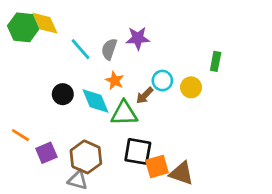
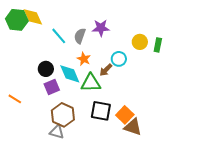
yellow circle: (191, 87) -> (140, 42), moved
purple square: (46, 153) -> (52, 87), moved
orange square: (157, 166) -> (125, 115), moved, turned -30

